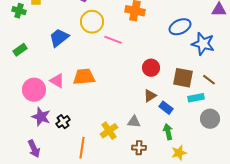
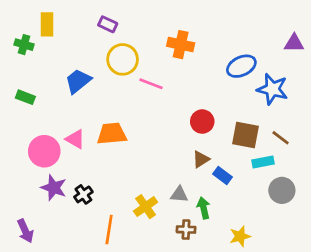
green rectangle: (20, 50) -> (25, 97), turned 56
green arrow: (168, 132) -> (204, 208), moved
purple arrow: (34, 149) -> (25, 231), moved

